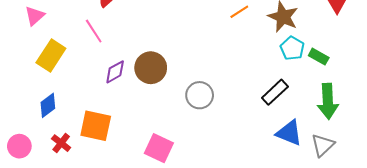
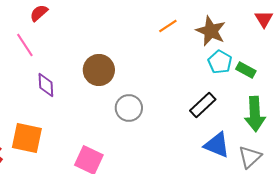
brown circle: (151, 68) -> (99, 70), moved
purple diamond: (115, 72) -> (46, 85), turned -65

